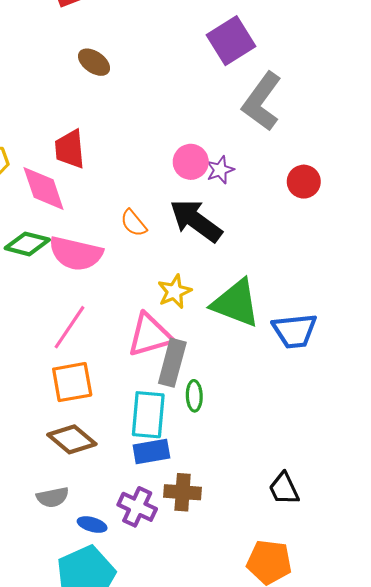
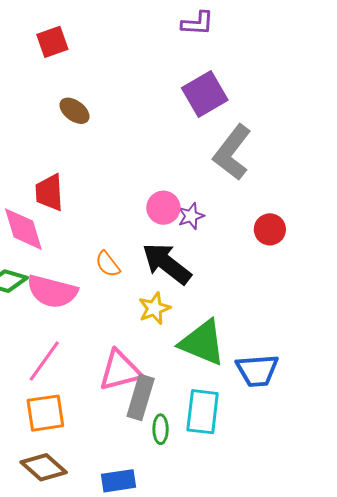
yellow star: (175, 292) -> (154, 308), moved
cyan rectangle: (148, 415) -> (203, 412), moved

